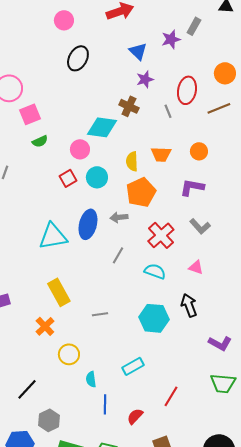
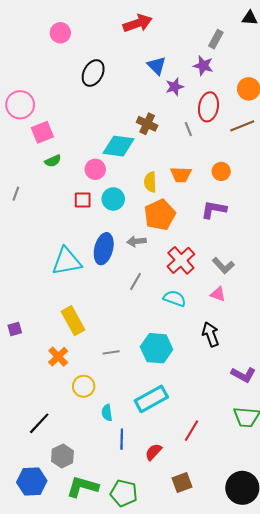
pink circle: (64, 20) -> (60, 33), moved
purple star: (171, 39) -> (203, 66), moved, turned 30
purple star: (145, 79) -> (175, 87), moved
red square: (68, 178) -> (83, 200), turned 30
gray L-shape: (200, 226) -> (223, 266), moved
gray line: (100, 314) -> (111, 352), moved
cyan hexagon: (154, 318) -> (157, 348), moved
cyan rectangle: (133, 366) -> (151, 399), size x1.4

